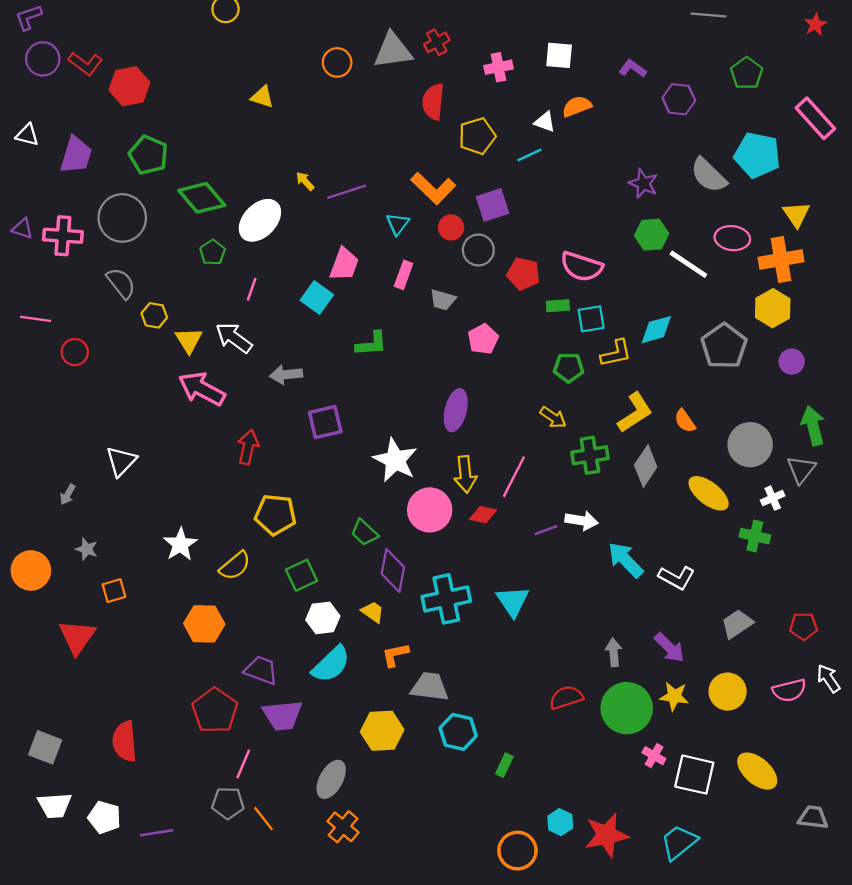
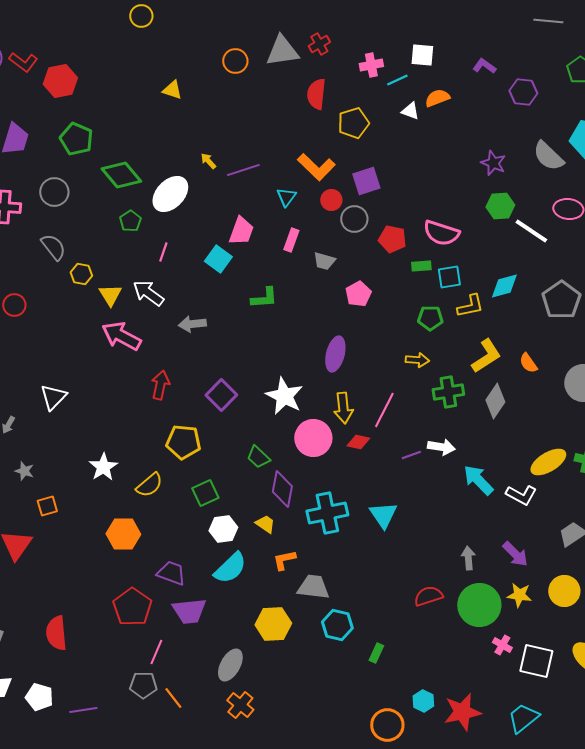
cyan line: (529, 155) -> (397, 80), moved
gray circle: (122, 218) -> (54, 192), size x0.7
yellow arrow: (553, 417) -> (417, 360), turned -30
purple square: (325, 422) -> (221, 395), moved, turned -32
yellow ellipse: (709, 493) -> (548, 462), moved, turned -69

